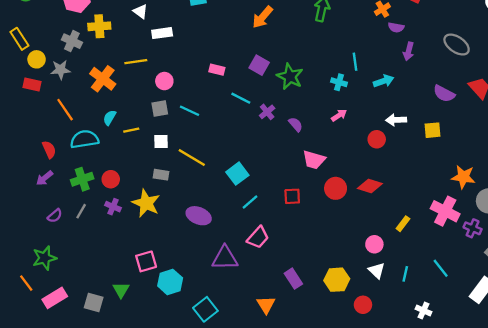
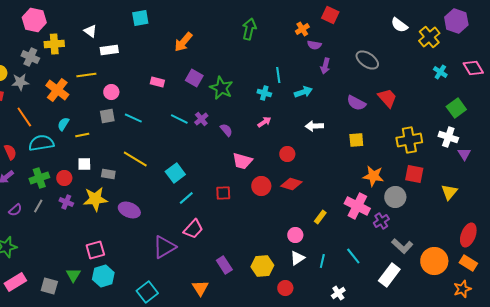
orange arrow: (263, 17) -> (183, 42), moved
cyan line: (241, 98) -> (179, 119), moved
yellow square: (433, 130) -> (356, 140), moved
red circle: (377, 139) -> (287, 154), moved
white square: (161, 142) -> (84, 164), moved
yellow star: (146, 203) -> (95, 199), turned -30
purple ellipse: (199, 216) -> (129, 210), moved
purple cross: (473, 228) -> (381, 221), turned 35
purple triangle: (225, 258) -> (164, 247), turned -30
white triangle: (377, 271) -> (297, 258), turned 42
cyan hexagon: (170, 282) -> (103, 276), moved
white cross: (423, 310) -> (338, 293), turned 32

